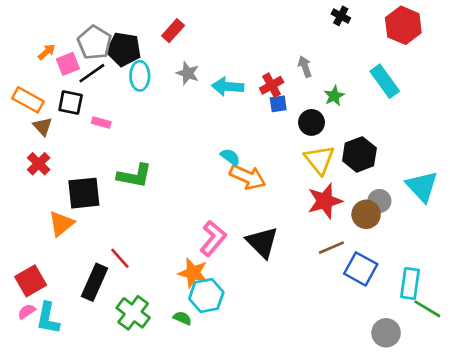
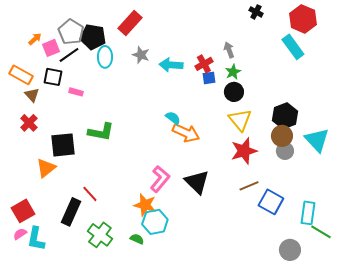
red rectangle: (173, 31) -> (130, 23), size x1.4
cyan rectangle: (385, 81) -> (293, 47), moved
green star: (334, 96) -> (233, 72), moved
black hexagon: (359, 154) -> (285, 116), moved
brown circle: (366, 214) -> (282, 136), moved

